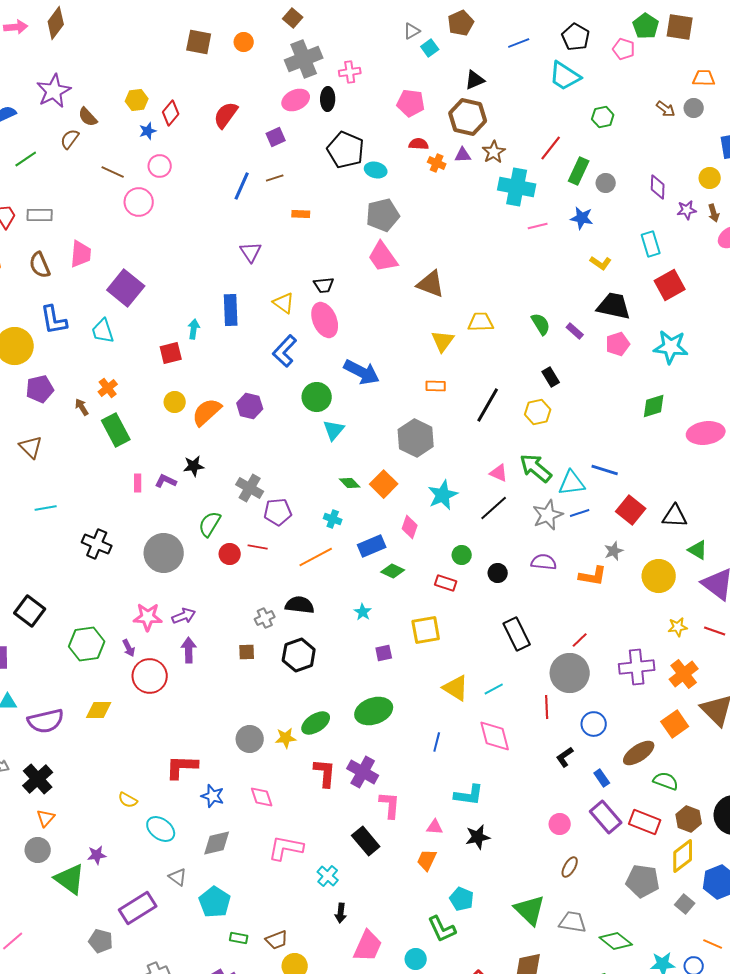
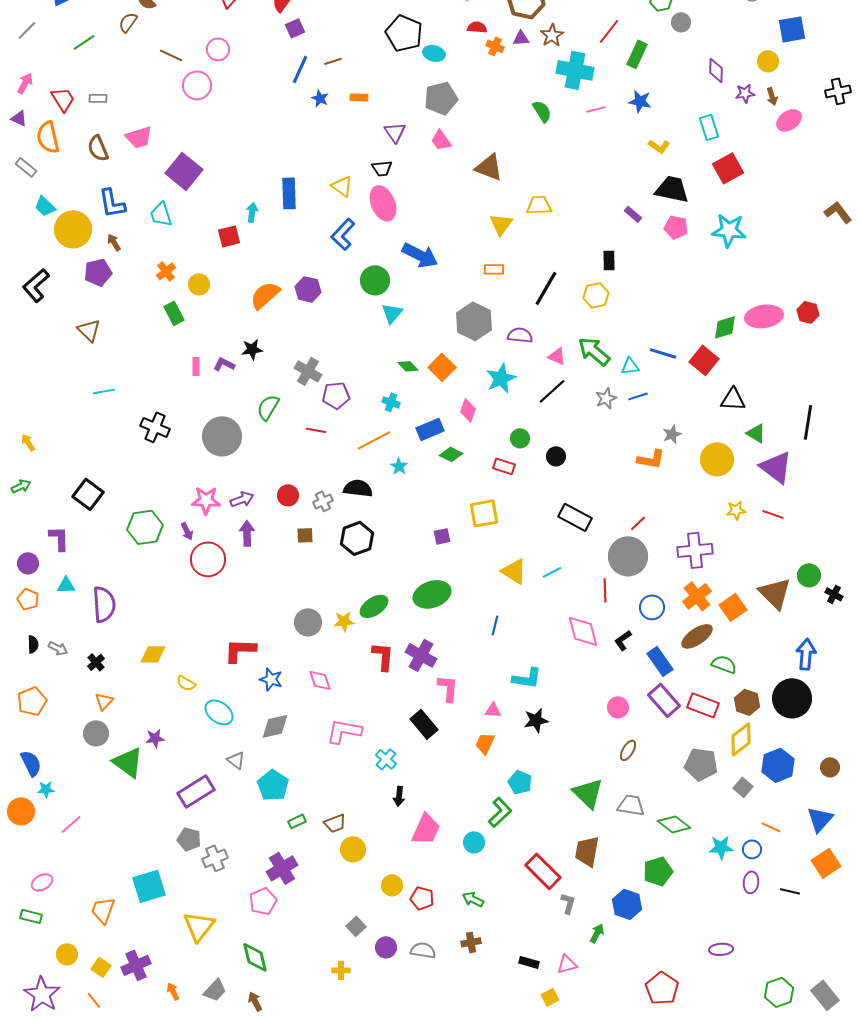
blue star: (148, 131) -> (320, 98), moved, turned -30
purple square: (276, 137) -> (295, 28), moved
gray circle: (606, 183) -> (681, 22), moved
gray rectangle: (40, 215) -> (98, 98), size x0.7
purple triangle: (251, 252) -> (395, 132), moved
pink trapezoid: (81, 254) -> (139, 137), turned 68
pink trapezoid: (383, 257) -> (441, 140), size x0.7
green semicircle: (541, 324) -> (542, 111), moved
pink pentagon: (618, 344) -> (676, 227), turned 30
black rectangle: (551, 377) -> (609, 260), turned 30
yellow circle: (175, 402) -> (199, 284), moved
green diamond: (654, 406) -> (725, 327), moved
brown arrow: (82, 407) -> (114, 242), moved
green rectangle: (116, 430) -> (174, 313), size x0.7
cyan triangle: (572, 483) -> (630, 366), size x0.7
red square: (631, 510) -> (704, 360), moved
gray star: (548, 515) -> (606, 398), size x0.7
red circle: (230, 554) -> (288, 495), moved
purple semicircle: (544, 562) -> (520, 335), moved
cyan star: (363, 612) -> (399, 466), moved
black rectangle: (517, 634) -> (575, 517), turned -36
orange cross: (684, 674) -> (697, 596), moved
yellow diamond: (99, 710) -> (153, 654), moved
purple semicircle: (46, 721) -> (104, 604), turned -81
pink diamond: (495, 736) -> (583, 631), moved
blue rectangle: (602, 778) -> (660, 661), size x1.6
black cross: (38, 779) -> (96, 662), size x0.6
green L-shape: (442, 929) -> (500, 812), turned -108
green rectangle: (239, 938) -> (297, 821), turned -36
gray pentagon: (101, 941) -> (189, 839), moved

